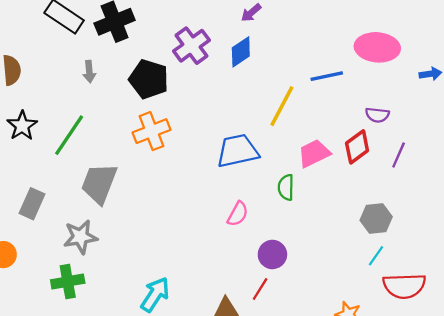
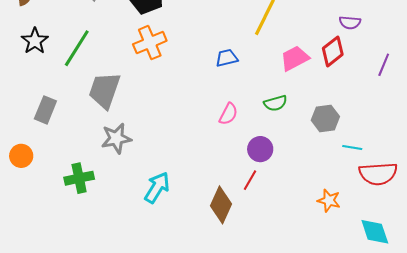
blue trapezoid: (238, 151) -> (227, 58), size x0.6
purple line: (399, 155) -> (384, 65), moved
green semicircle: (286, 187) -> (275, 103), moved, turned -105
gray hexagon: (376, 219) -> (325, 118), moved
gray star: (80, 237) -> (116, 138), moved
cyan line: (376, 256) -> (352, 148), turned 66

